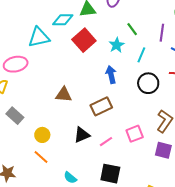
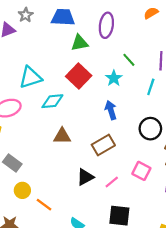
cyan diamond: (63, 20) -> (52, 101), moved
cyan line: (141, 55) -> (151, 87), moved
black circle: (148, 83) -> (150, 129), moved
pink square: (135, 134) -> (141, 171), turned -36
yellow circle: (42, 135) -> (22, 190), moved

